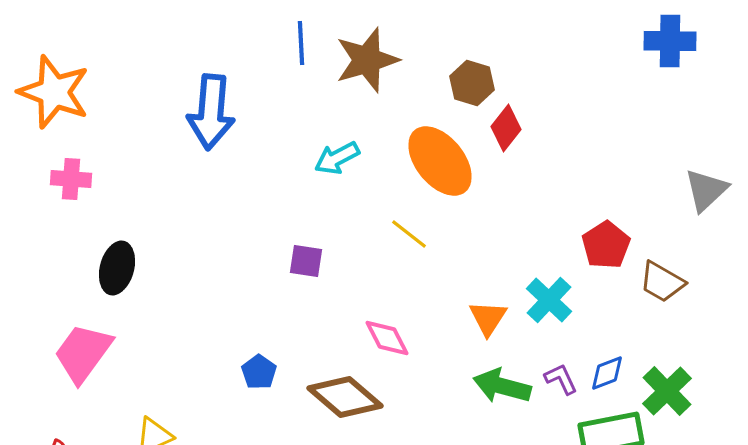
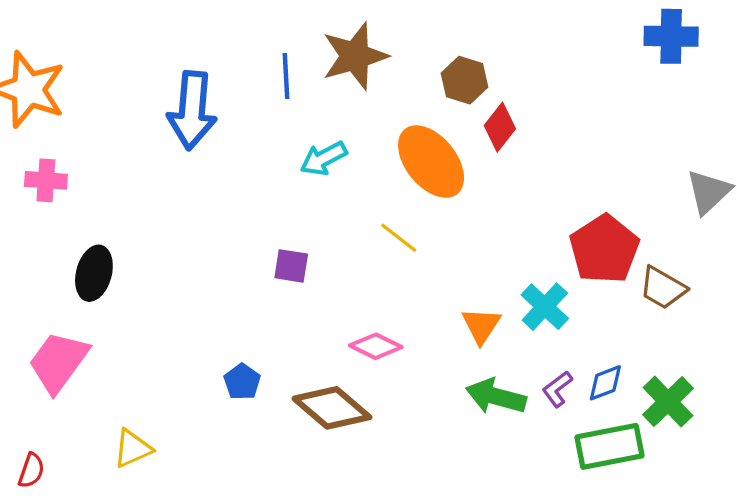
blue line: (301, 43) -> (286, 76), moved
red pentagon: (606, 245) -> (604, 249), size x1.4
pink diamond: (387, 338) -> (376, 346), turned -36
purple L-shape: (561, 379) -> (557, 389), turned -102

